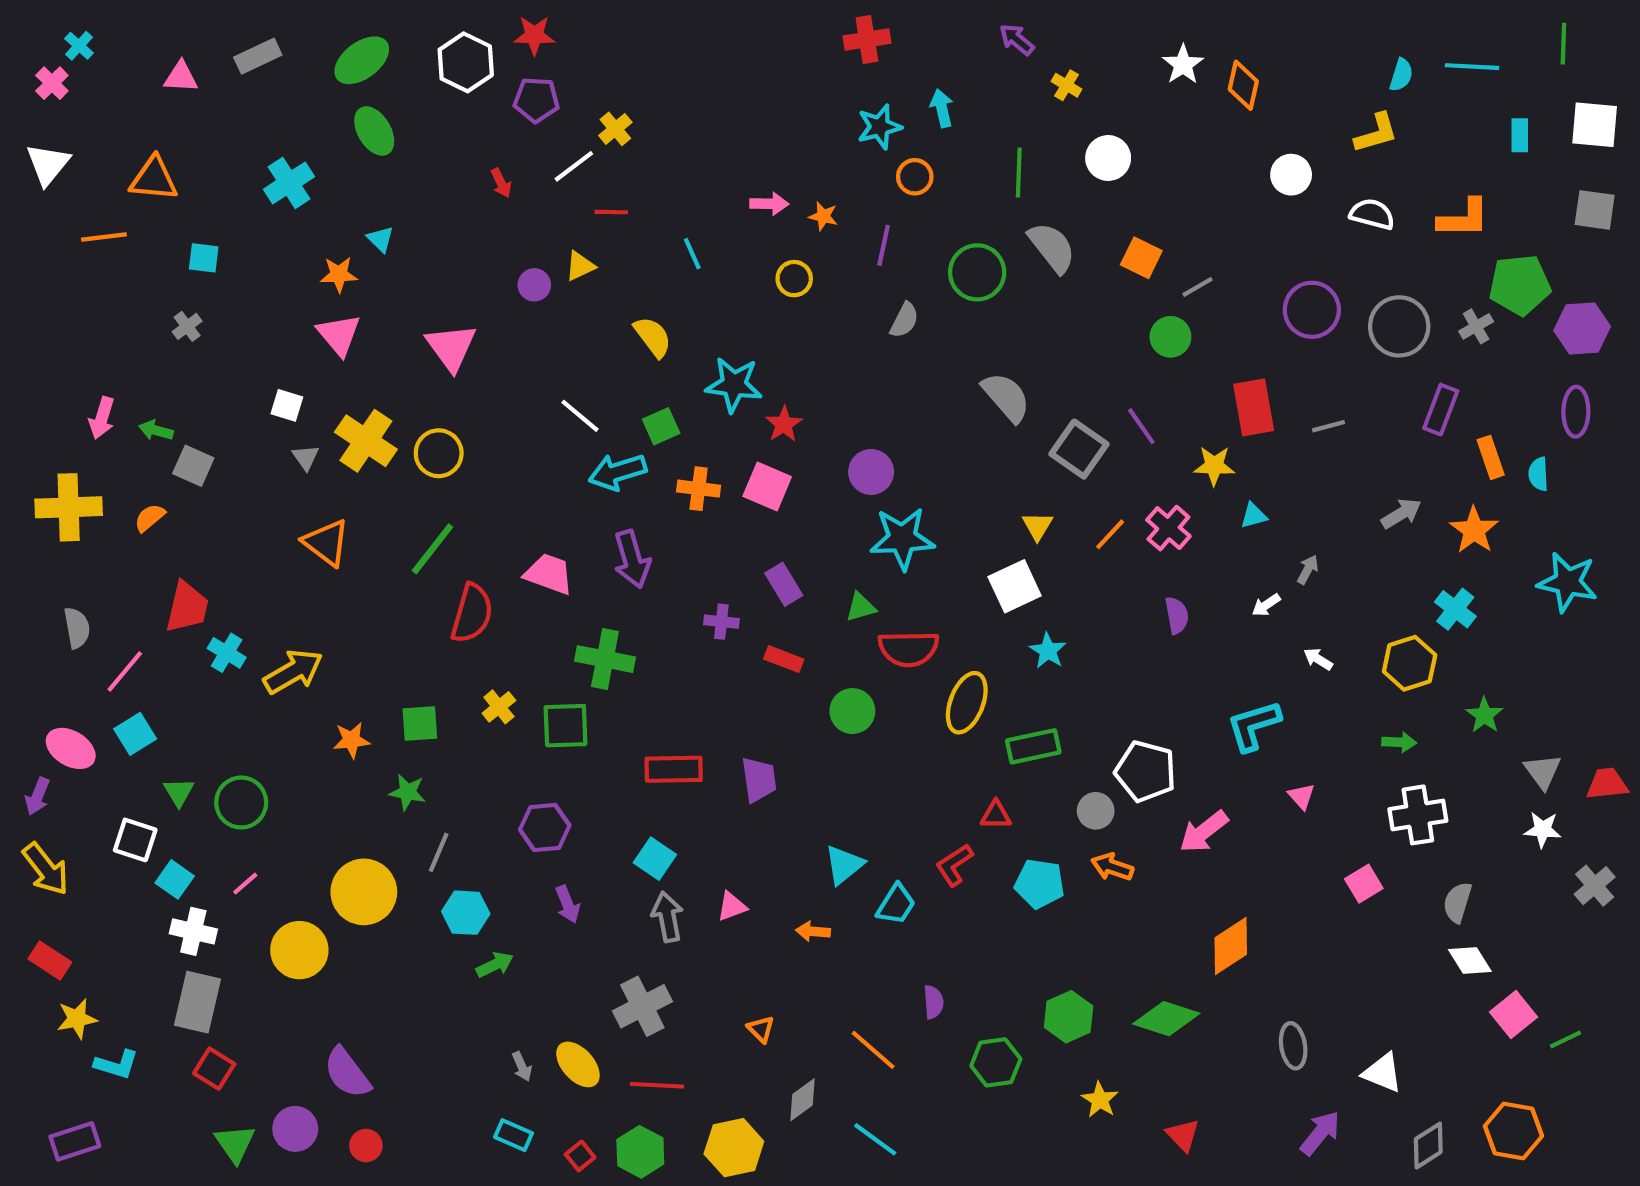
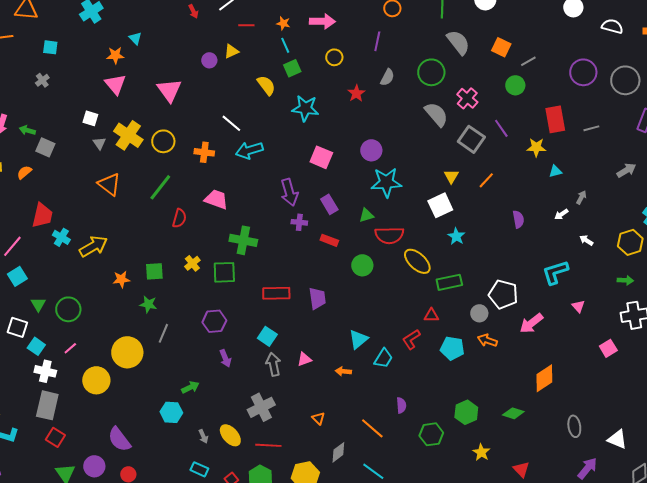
pink arrow: (769, 204) -> (322, 21), size x1.4
orange star: (823, 216) -> (283, 23), moved
green circle: (977, 272) -> (431, 72), moved
red star: (784, 424) -> (356, 93), moved
green square: (661, 426) -> (292, 68), moved
orange cross: (699, 489) -> (204, 152), moved
pink cross: (1168, 528) -> (467, 98), moved
purple arrow: (632, 559) -> (289, 192), moved
red semicircle: (472, 613) -> (179, 218), size x0.7
yellow ellipse: (967, 703) -> (417, 261), turned -68
cyan hexagon: (466, 913) -> (171, 412), moved
green diamond: (1166, 1019) -> (513, 413), size x0.7

